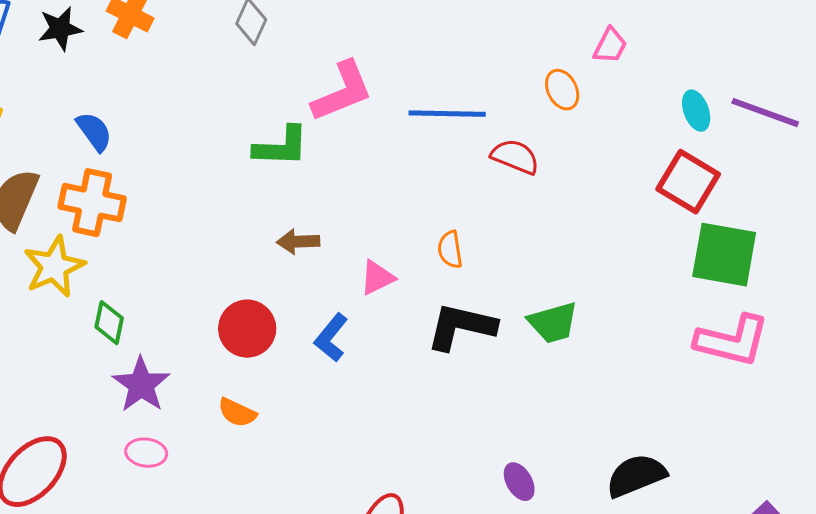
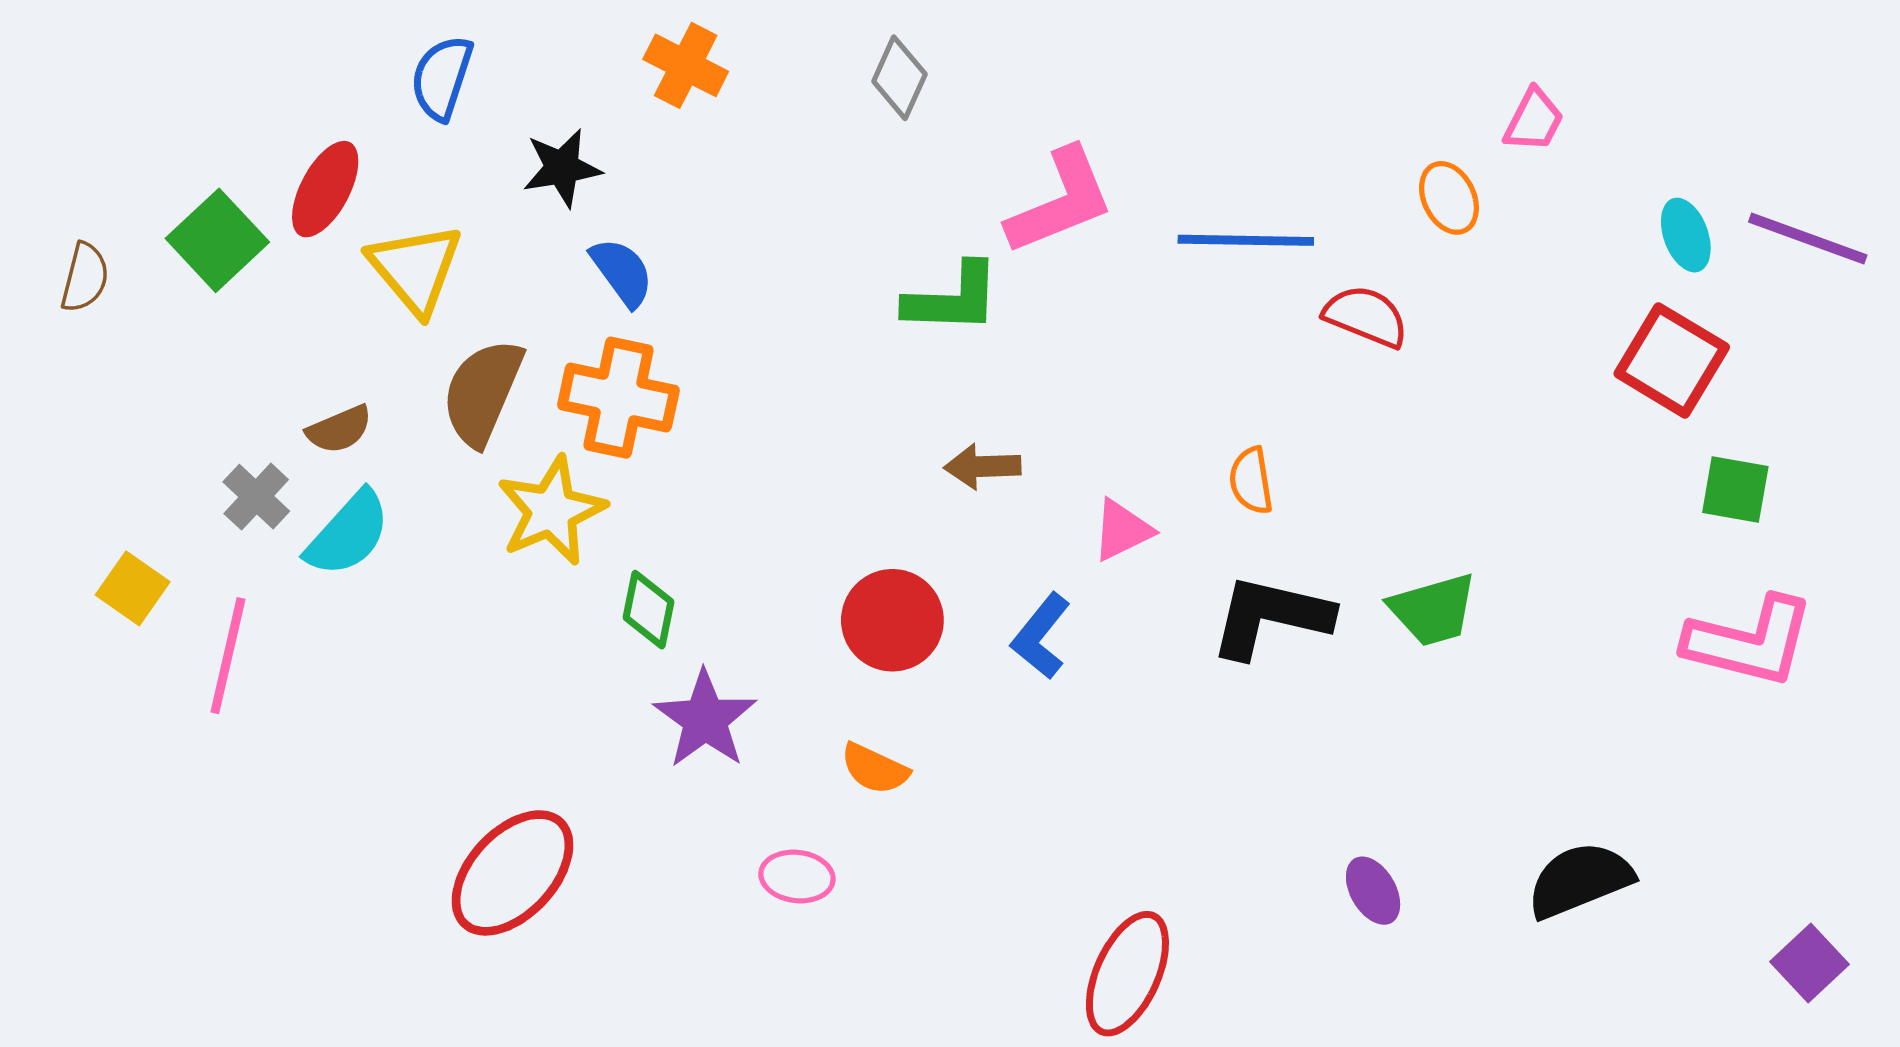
black star: (60, 29) -> (562, 168), moved
green square: (724, 255) -> (1735, 489), size x0.6
pink ellipse: (146, 453) -> (797, 876), moved

